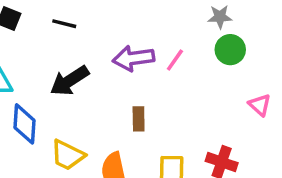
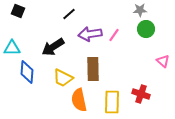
black line: (64, 24) -> (69, 14), moved, turned -56
brown rectangle: (139, 119) -> (93, 69), size x1.6
yellow trapezoid: (68, 155) -> (63, 78), moved

